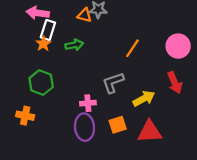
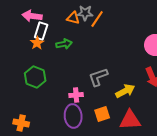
orange line: (132, 48) -> (97, 19), moved
orange cross: (25, 116) -> (21, 123), moved

